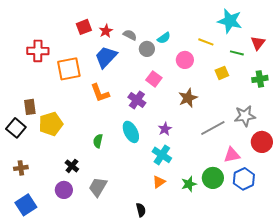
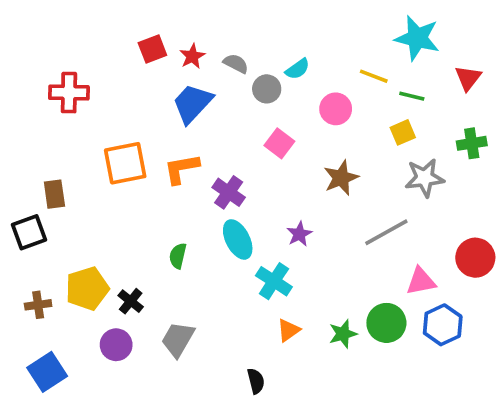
green line: (237, 53) -> (412, 96), moved
orange square: (69, 69) -> (125, 163), moved
orange L-shape: (100, 93) -> (181, 169), turned 100
purple cross: (137, 100) -> (229, 192), moved
gray star: (245, 116) -> (425, 178), moved
yellow pentagon: (51, 124) -> (87, 288), moved
black square: (16, 128) -> (29, 232), turned 30
cyan cross: (162, 155) -> (274, 281), moved

